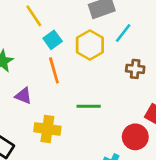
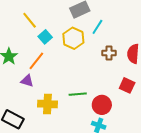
orange line: (54, 70) -> (36, 61), moved, turned 60
green line: (89, 106) -> (78, 94), moved
red circle: (135, 137) -> (102, 105), moved

